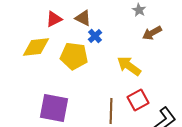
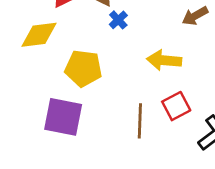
yellow pentagon: (74, 56) -> (83, 68), moved
yellow arrow: (129, 66) -> (164, 60), turned -30

